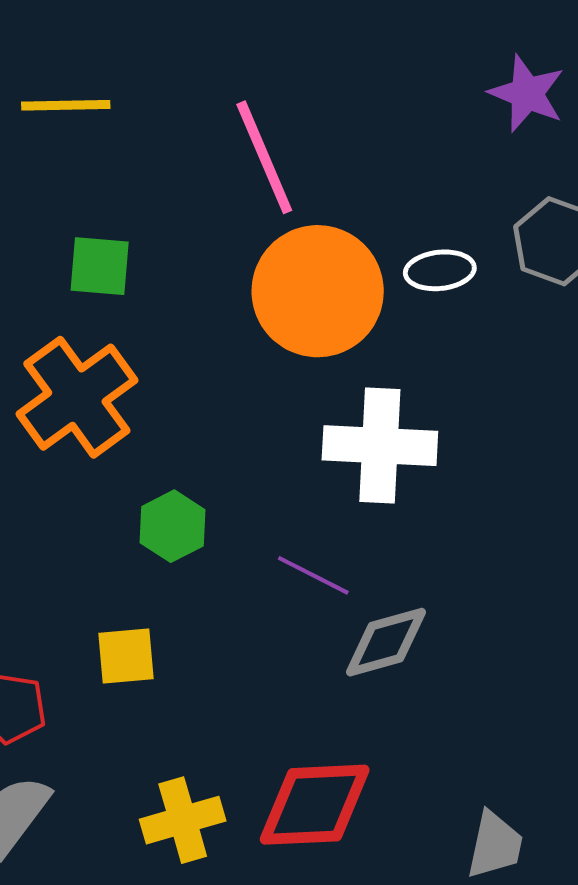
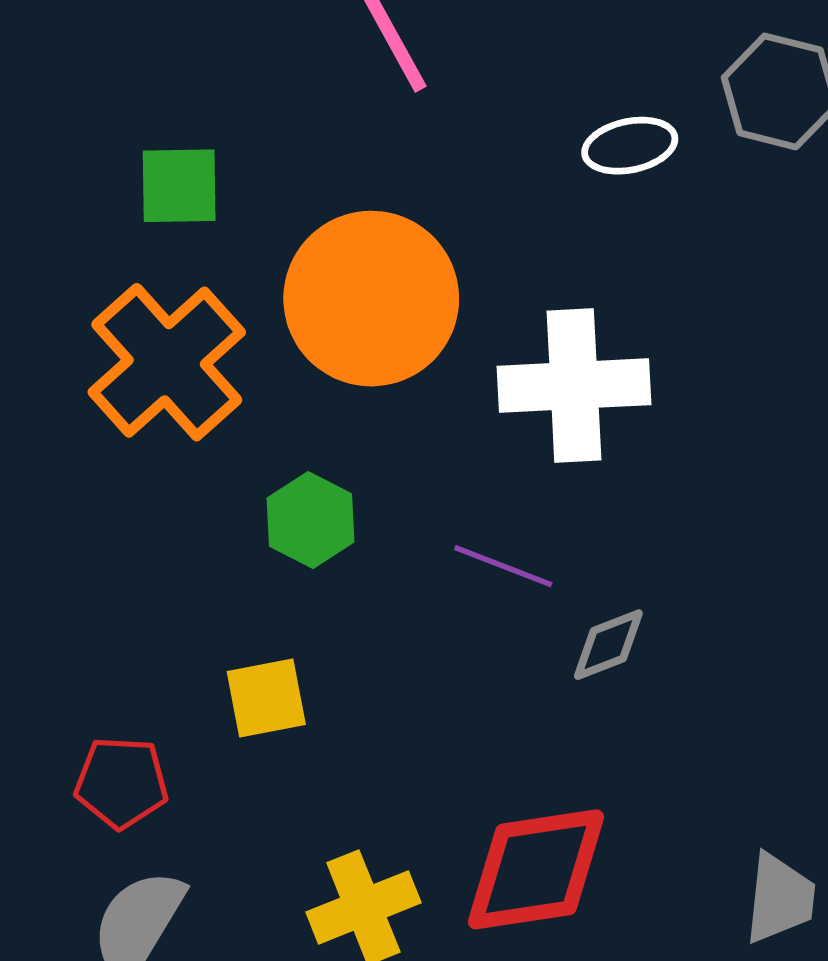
orange circle: (318, 291) -> (371, 299), moved
gray diamond: (386, 642) -> (608, 645), size x0.7

